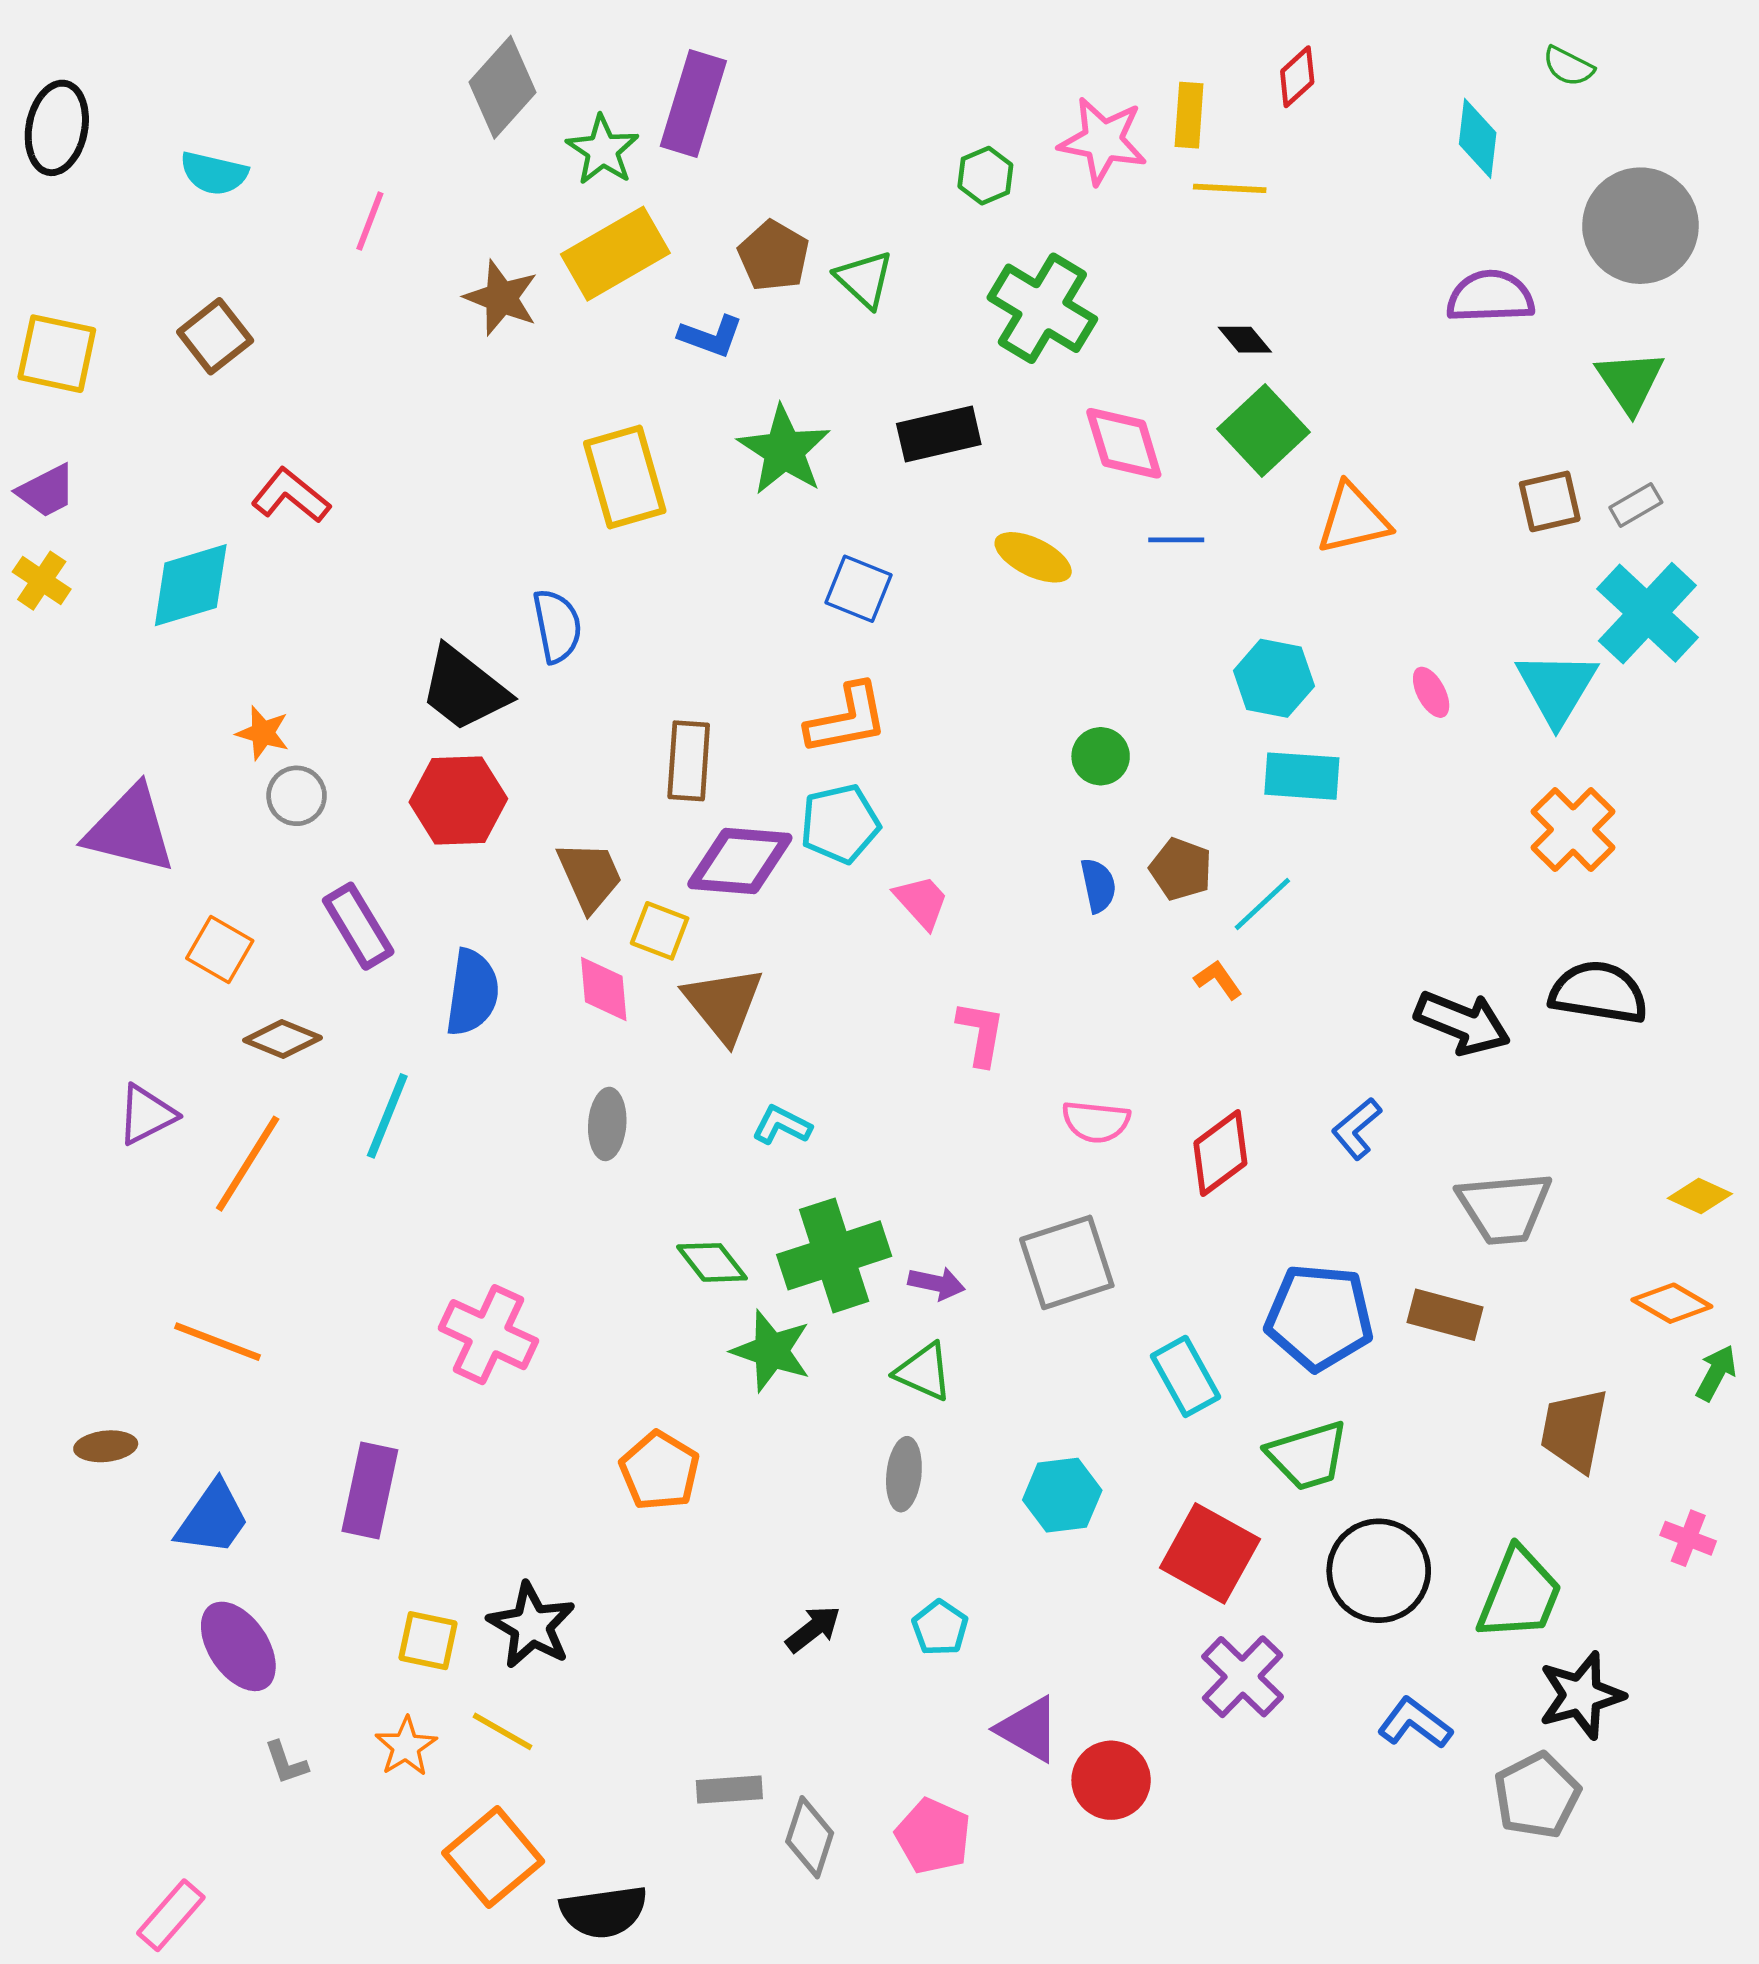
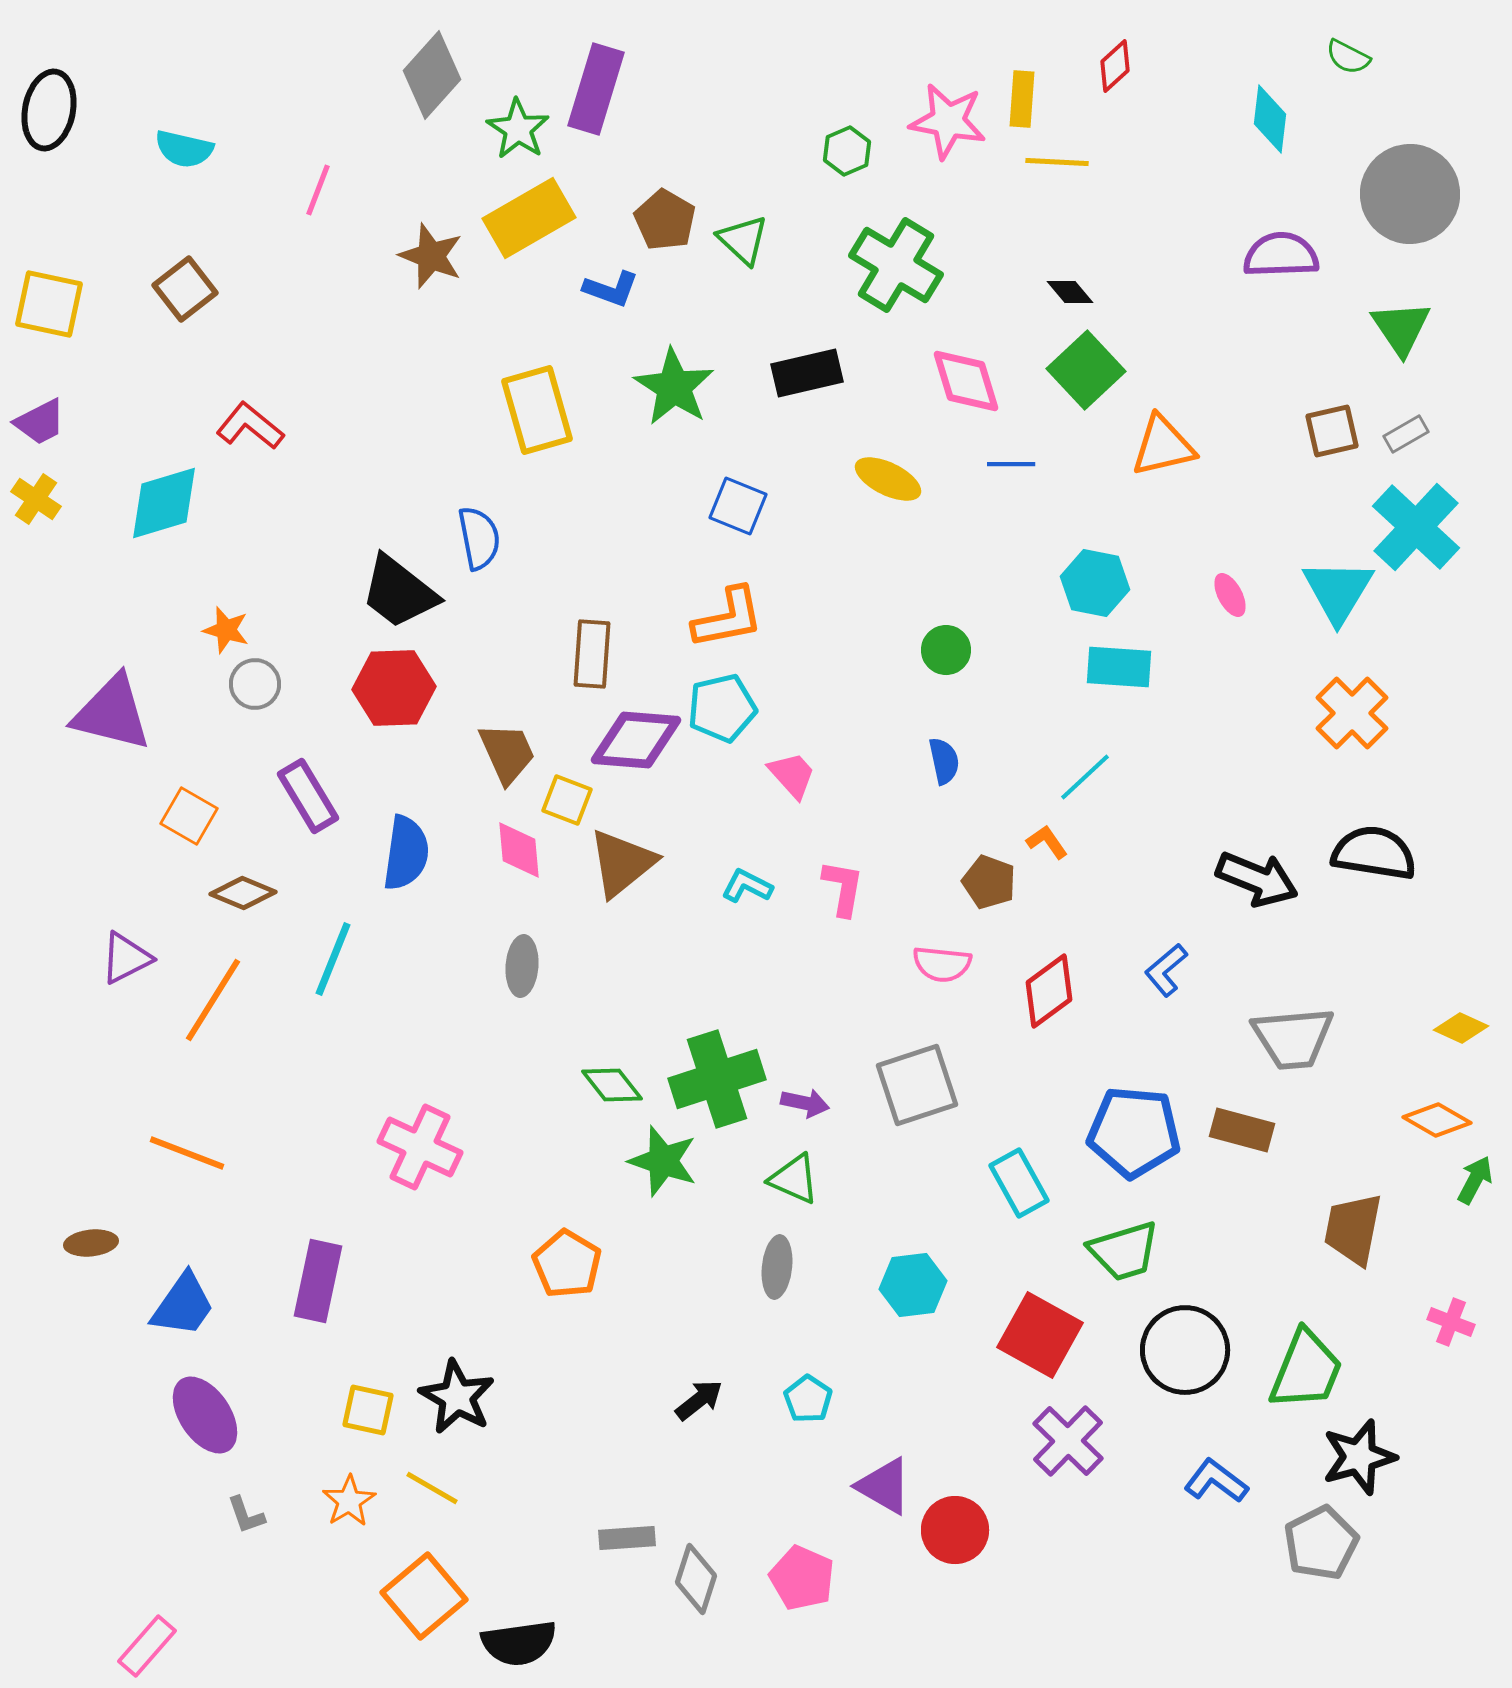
brown pentagon: (1181, 869) -> (989, 882), moved
brown triangle: (724, 1004) -> (622, 863), turned 30
cyan L-shape: (782, 1125) -> (747, 886), moved

